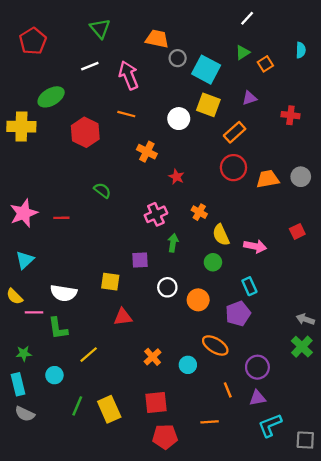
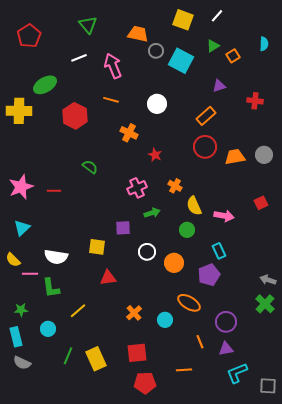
yellow square: (208, 105) -> (183, 20), moved
green arrow: (173, 243) -> (152, 213), turned 63

